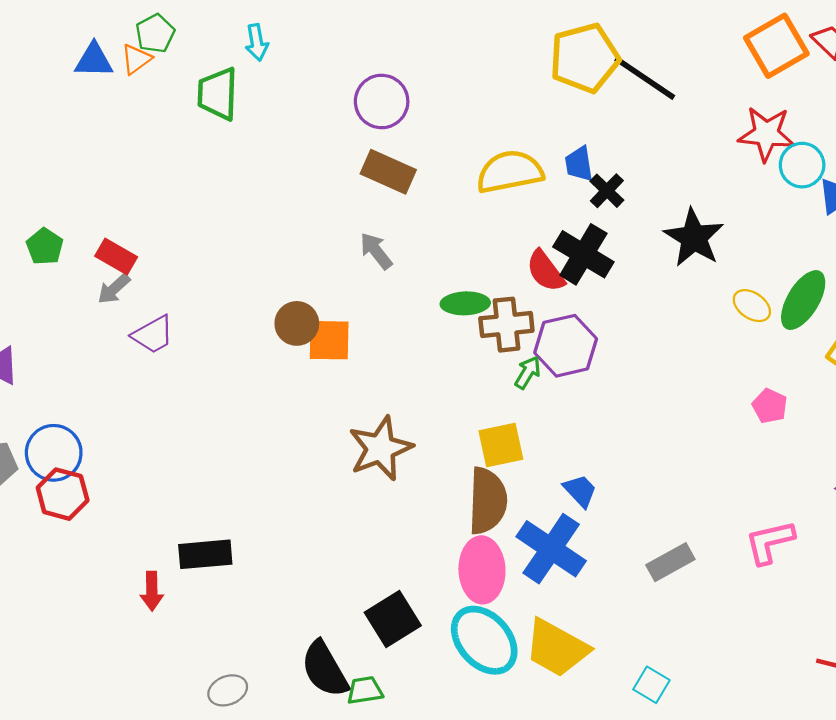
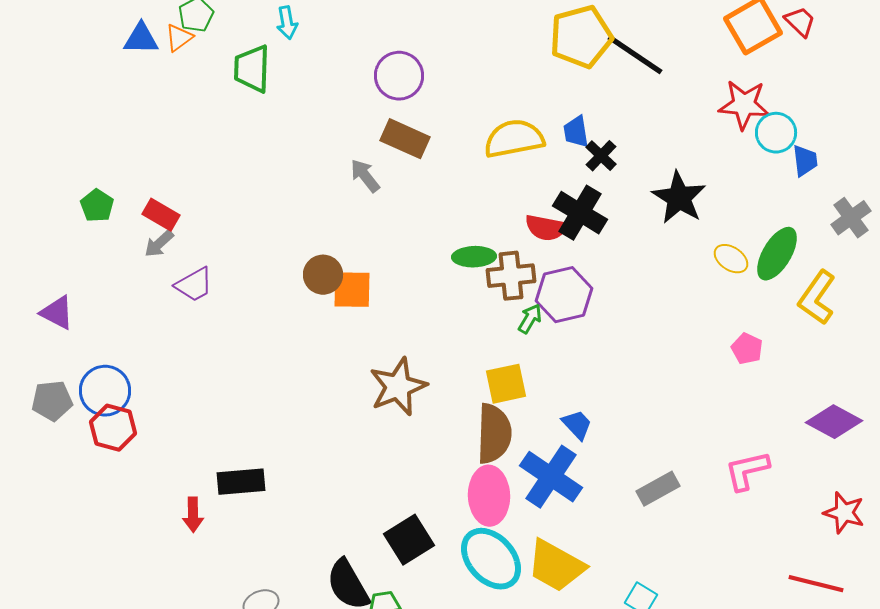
gray arrow: (376, 251) -> (365, 176), moved
red semicircle: (546, 271) -> (546, 228), turned -42

